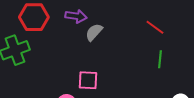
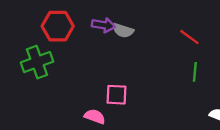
gray semicircle: (94, 32) -> (123, 30), moved, turned -114

